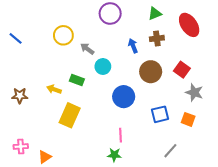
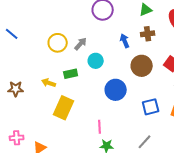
yellow circle: (63, 35) -> (58, 43), moved
gray arrow: (87, 49) -> (81, 44), turned 96
green rectangle: (77, 80) -> (71, 74), turned -32
pink line: (121, 135) -> (100, 127), moved
gray line: (170, 151) -> (145, 142), moved

